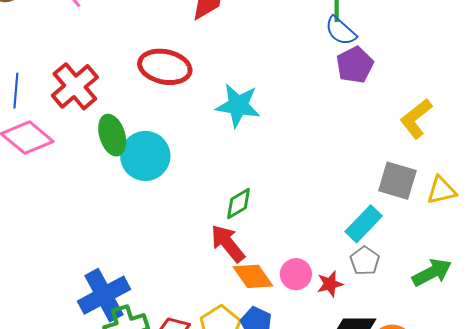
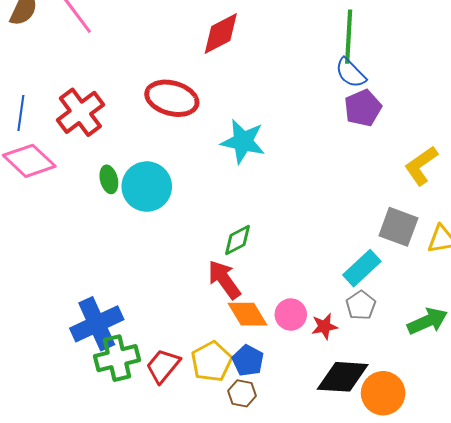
green ellipse: (112, 135) -> (109, 179), moved, size x0.7

